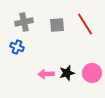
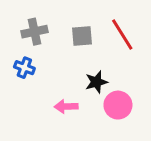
black star: (67, 73) -> (96, 82), moved
pink circle: (92, 73) -> (118, 105), moved

